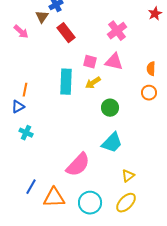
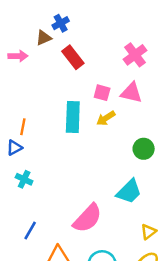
brown triangle: (42, 17) -> (44, 38), turned 32
pink arrow: (21, 32) -> (18, 56), turned -42
green circle: (110, 108) -> (144, 149), moved
blue line: (31, 187) -> (30, 230), moved

